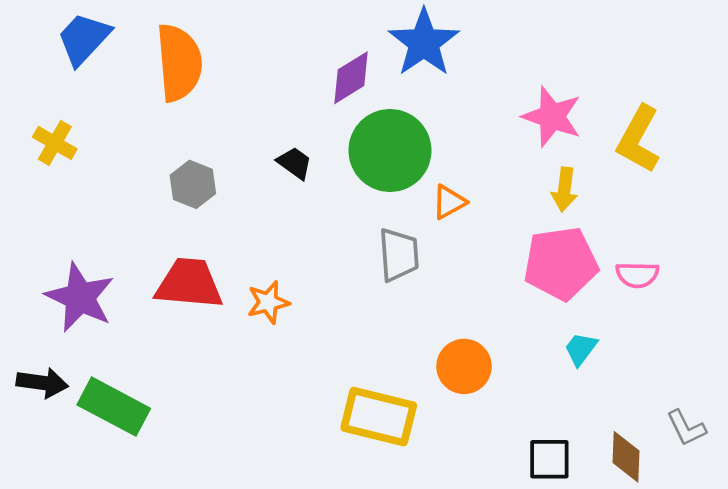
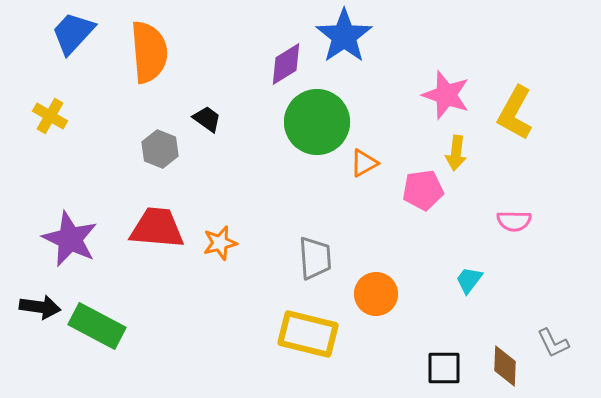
black trapezoid: (295, 163) -> (207, 119), moved
gray trapezoid: (399, 255) -> (315, 258), moved
pink pentagon: (561, 263) -> (423, 190), moved, size x0.7

